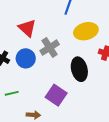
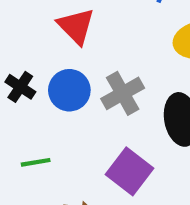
gray cross: (50, 48) -> (123, 93), moved

